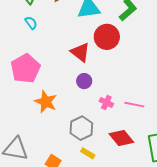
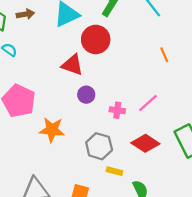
pink line: (134, 105) -> (148, 103), turned -36

